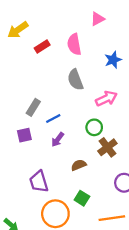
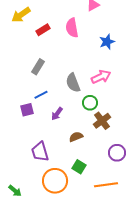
gray semicircle: (75, 80) -> (73, 83), moved
gray rectangle: (33, 107) -> (38, 67), moved
blue line: (53, 118) -> (41, 95), moved

